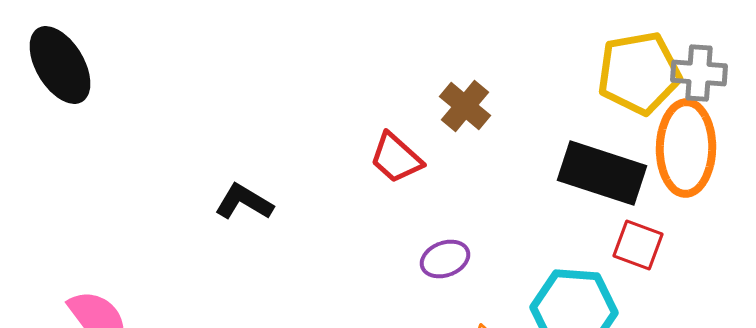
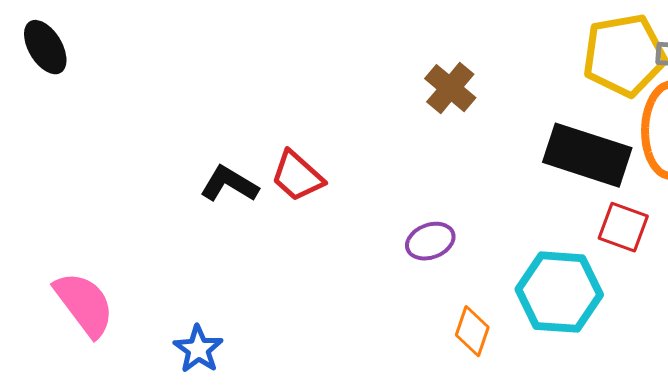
black ellipse: (60, 65) -> (45, 47), size x0.7
red trapezoid: (396, 158) -> (297, 176), moved

